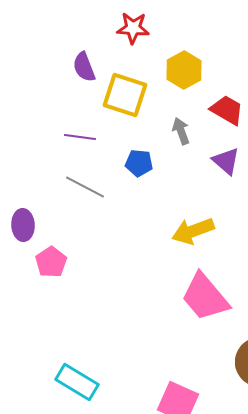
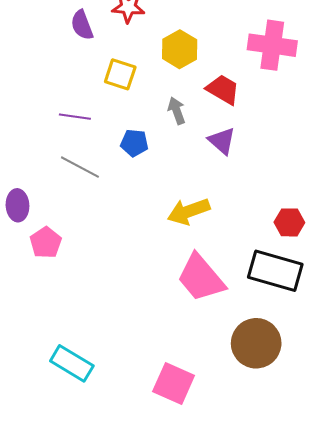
purple semicircle: (84, 67) -> (82, 25), moved
yellow square: (125, 95) -> (120, 74), size x0.7

